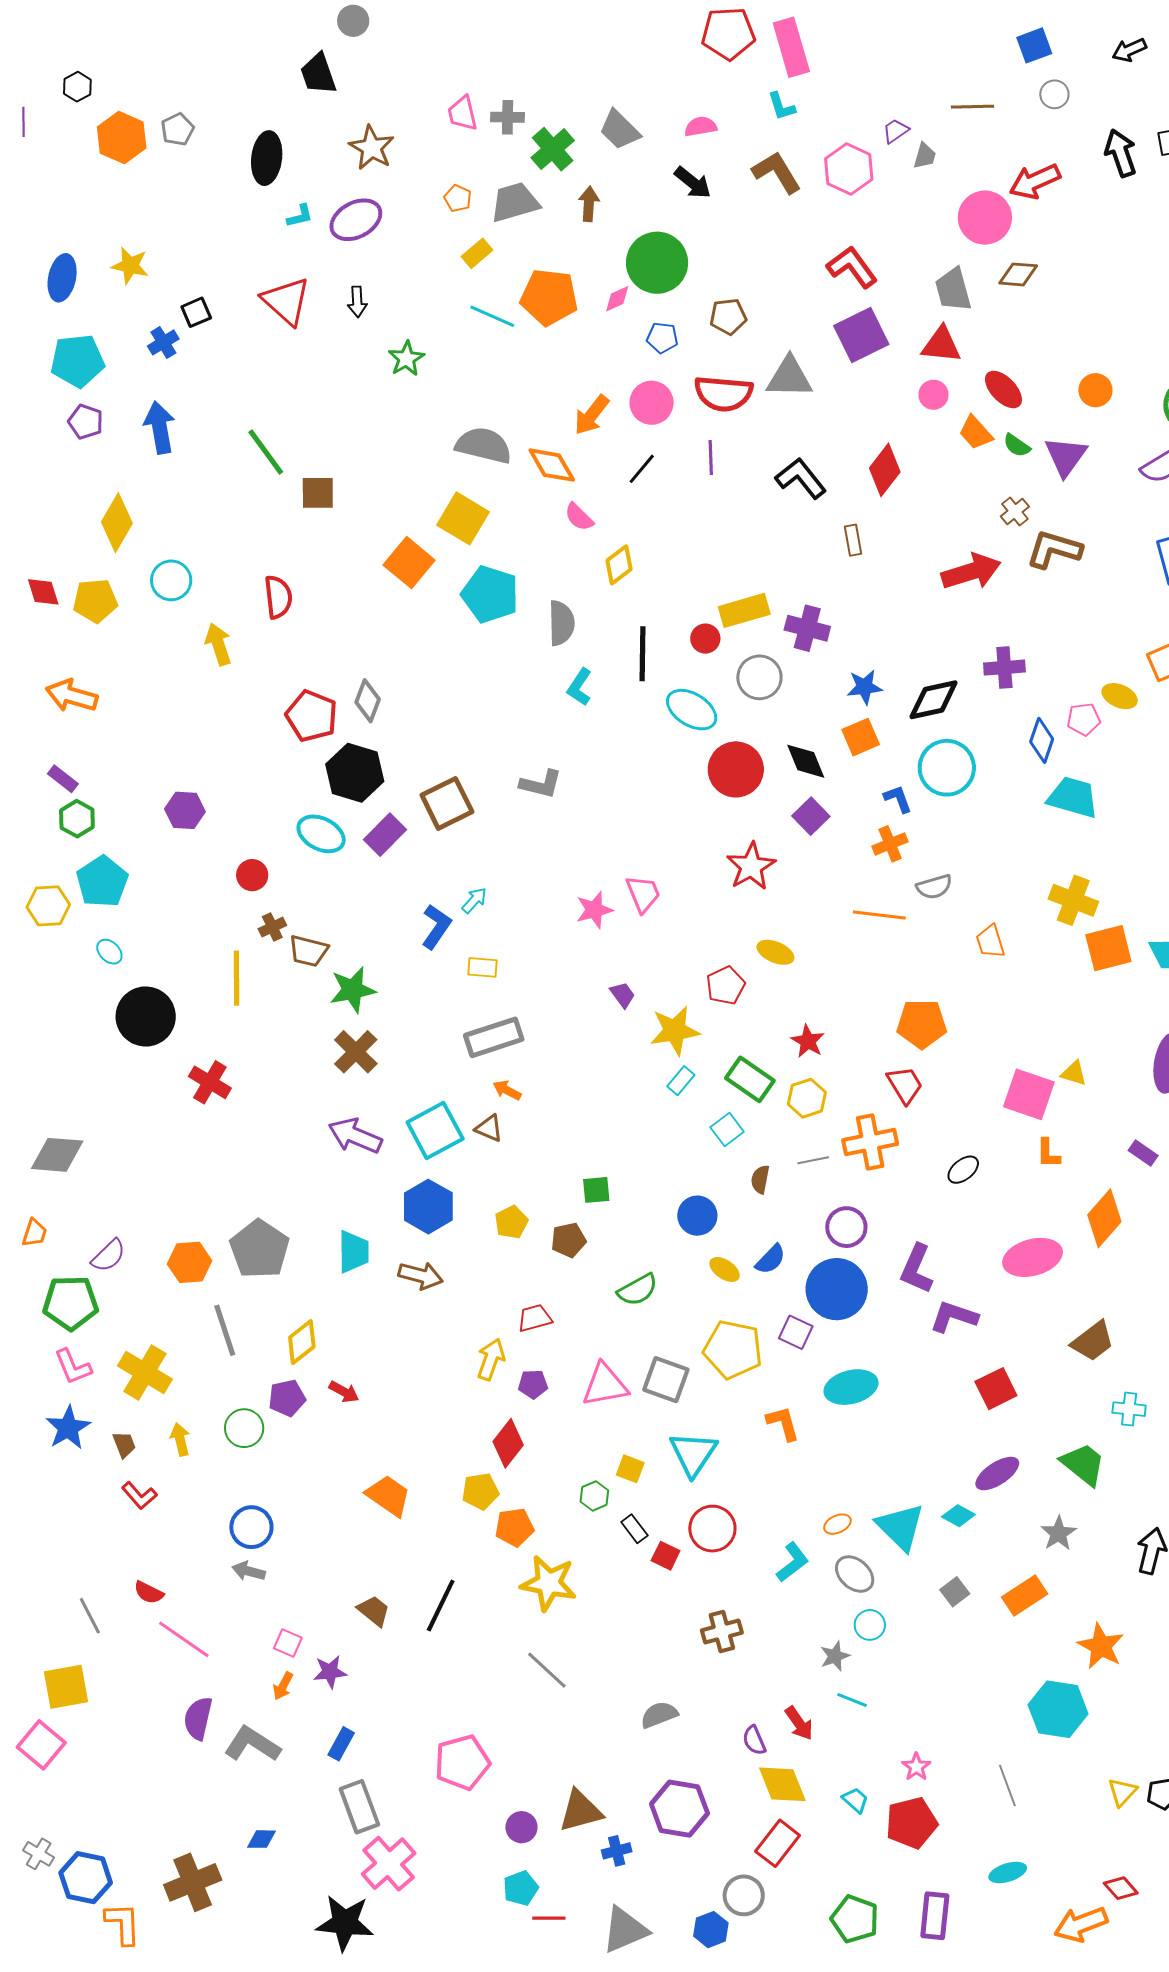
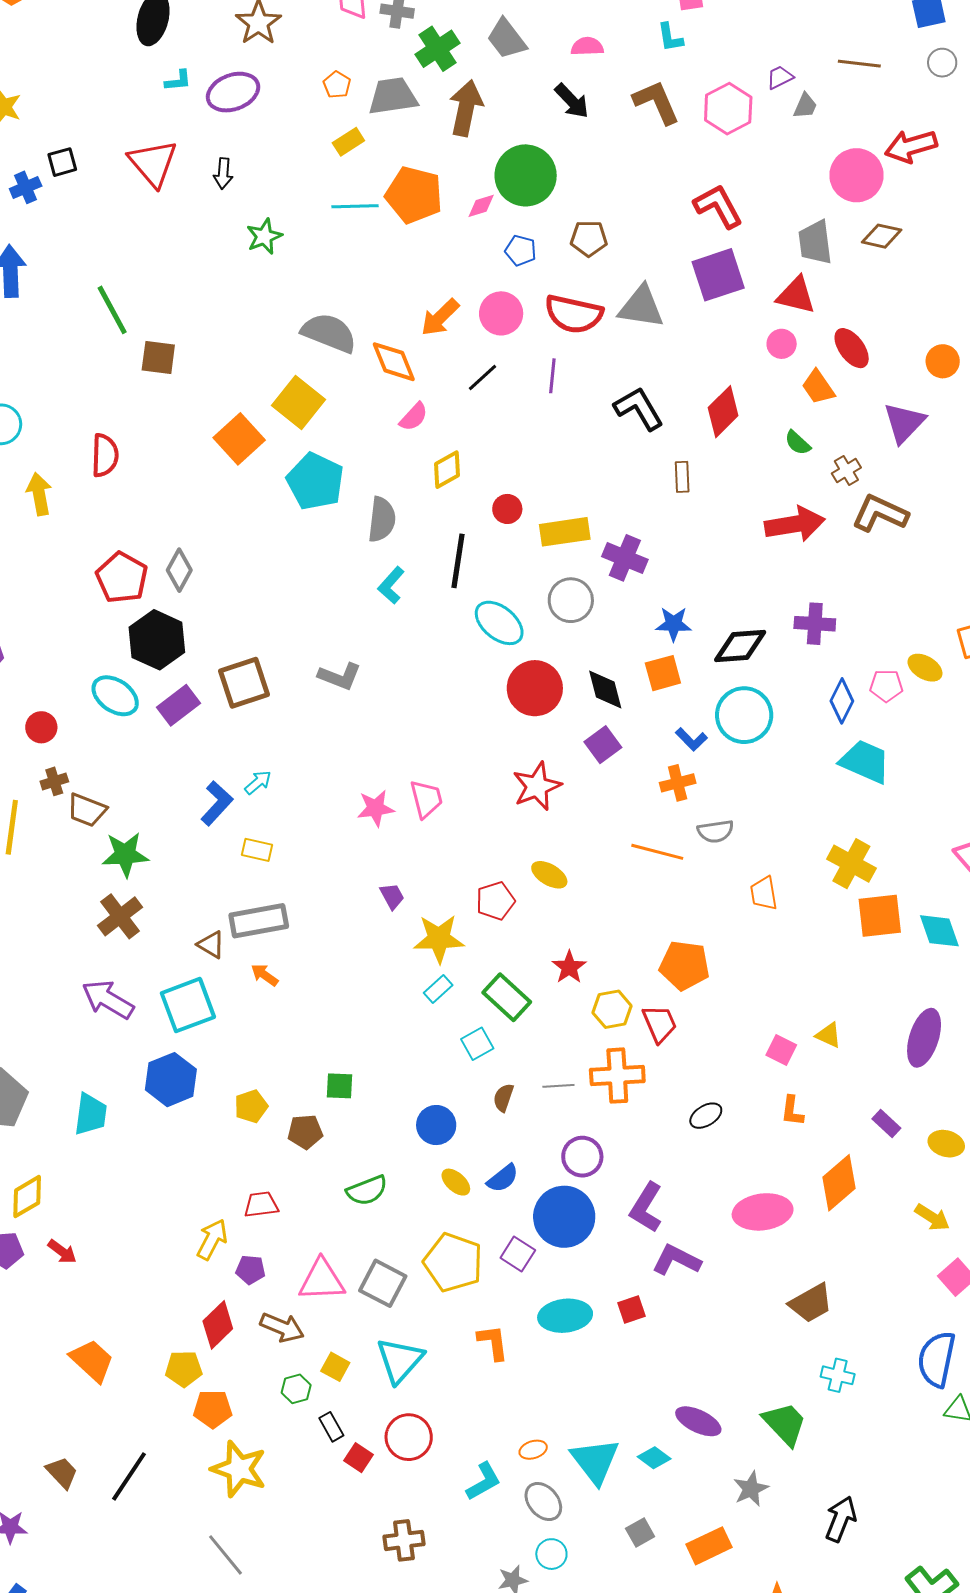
brown arrow: (589, 204) -> (466, 108), size x1.6
cyan line: (492, 316) -> (355, 206), turned -33
green semicircle: (1017, 445) -> (798, 443), moved
pink semicircle: (579, 517) -> (414, 417), turned -100
red circle: (705, 639) -> (507, 509), moved
blue L-shape: (898, 799) -> (691, 739), turned 148
pink square: (1029, 1094) -> (781, 1050), size x0.6
yellow hexagon: (807, 1098) -> (612, 1009), moved
brown triangle: (489, 1128) -> (211, 945), moved
brown arrow: (421, 1276) -> (282, 1327), moved
red square: (996, 1389) -> (632, 1309), moved, size x0.7
purple ellipse: (997, 1474) -> (698, 1421), turned 51

